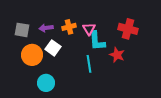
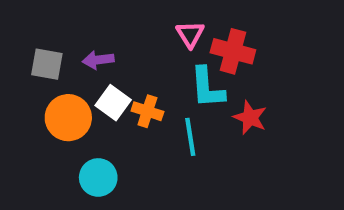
orange cross: (69, 27) -> (147, 111), moved, turned 32
pink triangle: (89, 29) -> (190, 34), moved
red cross: (128, 29) -> (233, 51), moved

